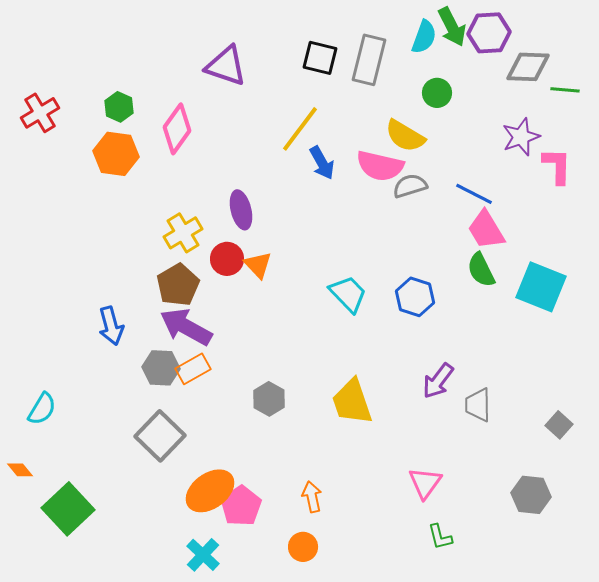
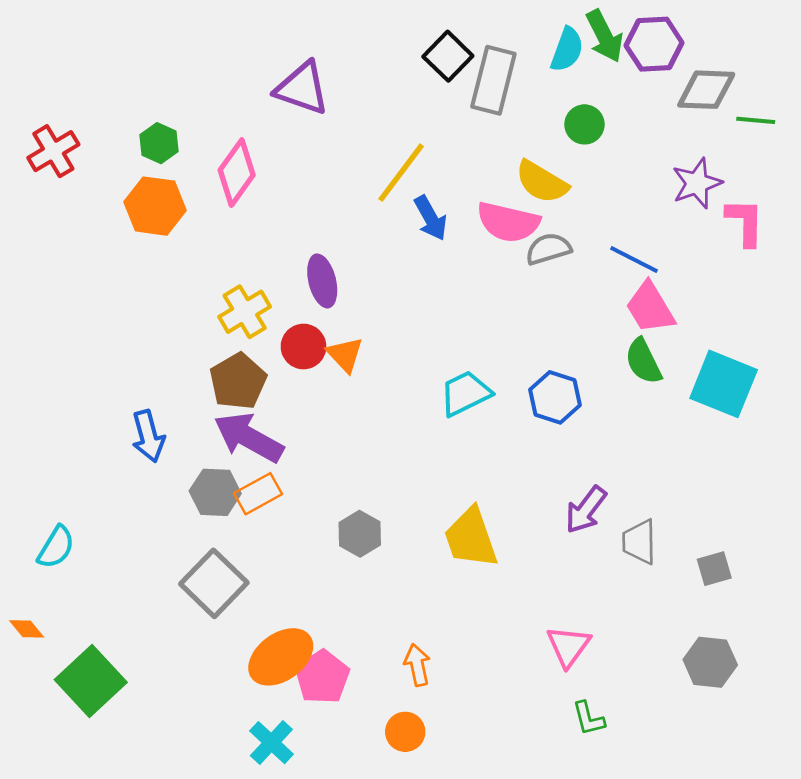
black square: (320, 58) -> (448, 56), moved, turned 30
cyan trapezoid: (348, 294) -> (465, 393), turned -72
gray square: (559, 425) -> (714, 569), moved, turned 32

